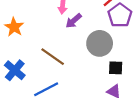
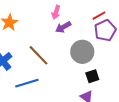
black square: (116, 68) -> (92, 76), turned -32

